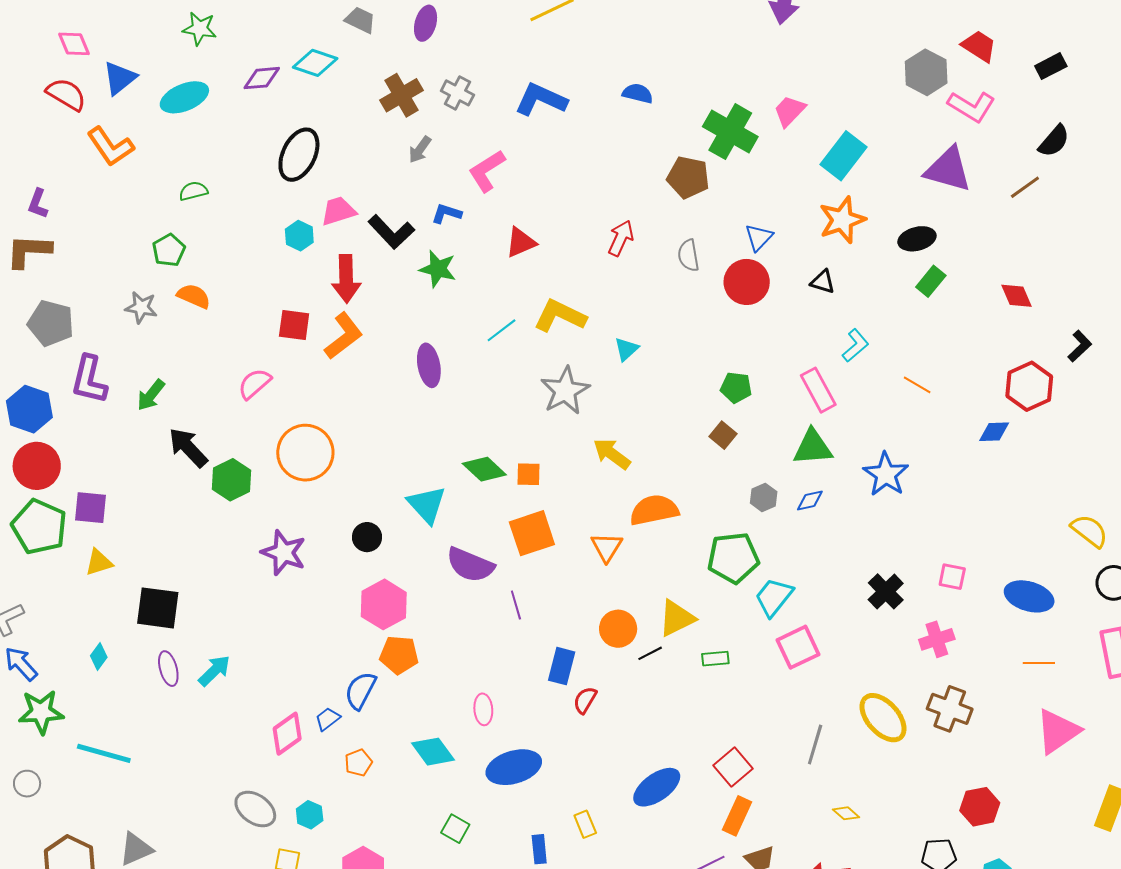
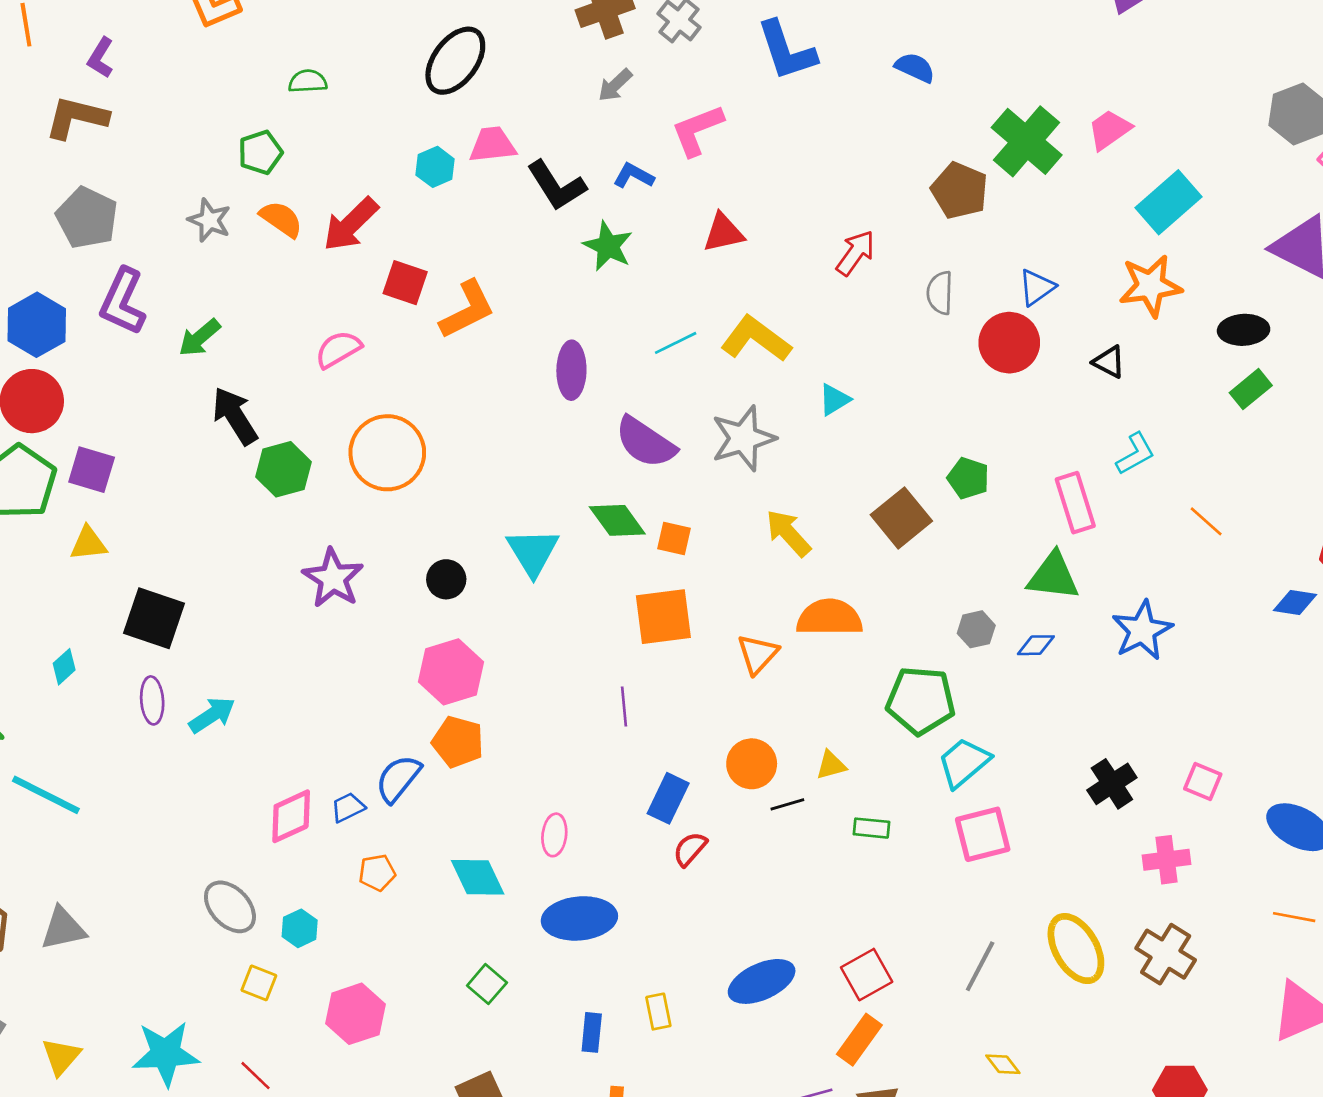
blue L-shape: (541, 99) -> (786, 51), turned -144
red arrow: (346, 279) -> (351, 224), moved, turned 36
brown square: (723, 435) -> (901, 518), moved, size x1.6
purple semicircle: (470, 565) -> (646, 442), moved
yellow triangle: (677, 618) -> (831, 765), size x0.6

